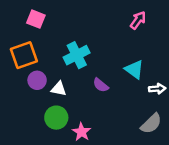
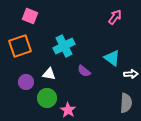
purple circle: (37, 80) -> (26, 82), moved
gray semicircle: (151, 124) -> (126, 103), turned -42

